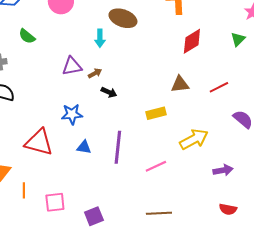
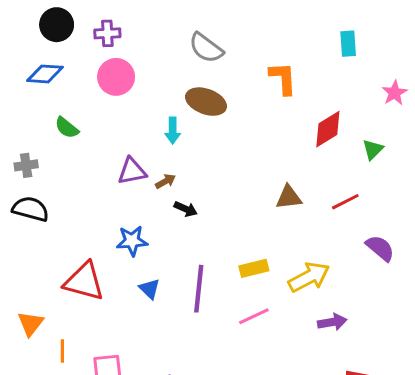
green triangle: (238, 39) -> (373, 149), moved
red diamond: (192, 41) -> (328, 129), moved
yellow rectangle: (156, 113) -> (254, 268), moved
blue triangle: (84, 147) -> (149, 289), turned 35
purple arrow: (223, 170) -> (332, 322), moved

